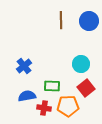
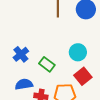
green rectangle: (52, 86) -> (47, 64), moved, turned 35

